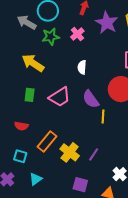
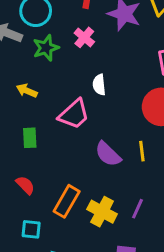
yellow arrow: (33, 63) -> (27, 91), size x0.6
pink trapezoid: (60, 97) -> (74, 114), moved
purple semicircle: (91, 99) -> (108, 154), moved
red semicircle: (21, 126) -> (25, 185), turned -136

